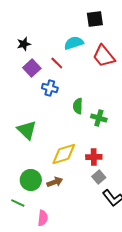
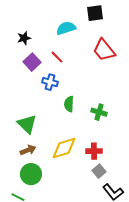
cyan semicircle: (74, 43) -> (66, 28), moved
green semicircle: (78, 106) -> (69, 104), moved
brown arrow: (55, 182) -> (28, 150), moved

